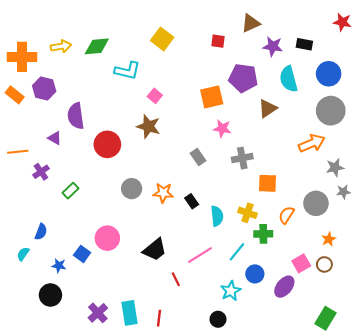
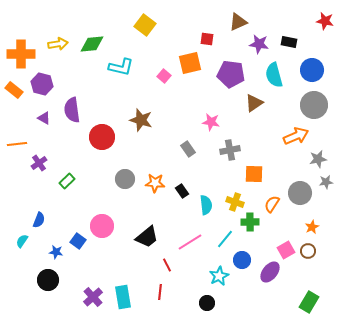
yellow square: (162, 39) -> (145, 25), moved
pink square: (155, 96) -> (164, 76), moved
orange square: (212, 97) -> (190, 63), moved
purple triangle: (55, 138) -> (44, 118), moved
red line: (159, 318) -> (160, 292), moved

